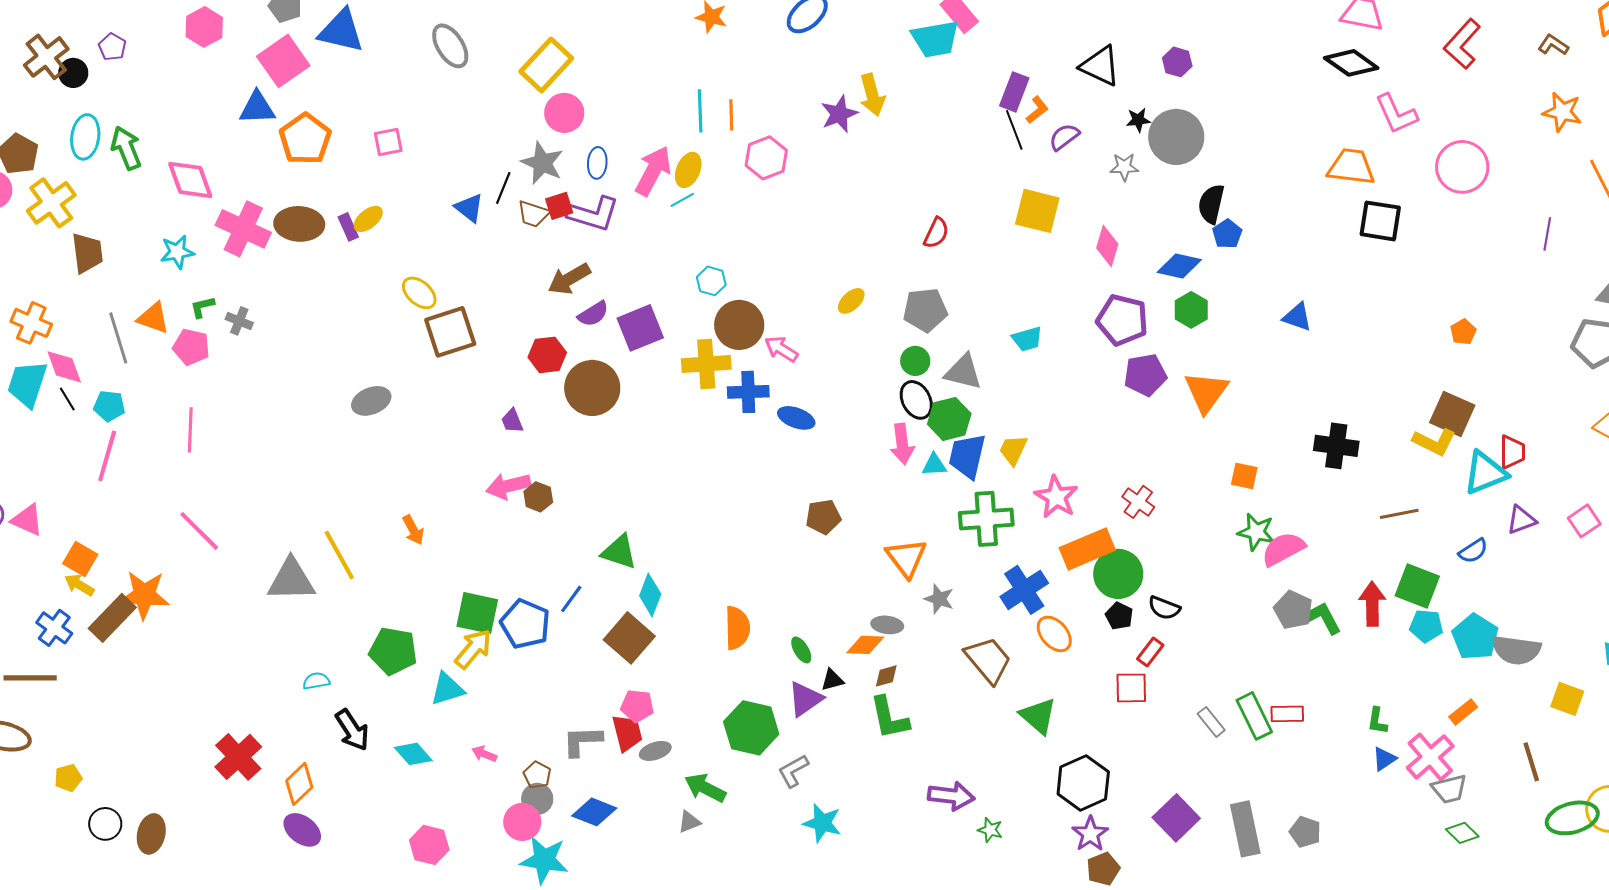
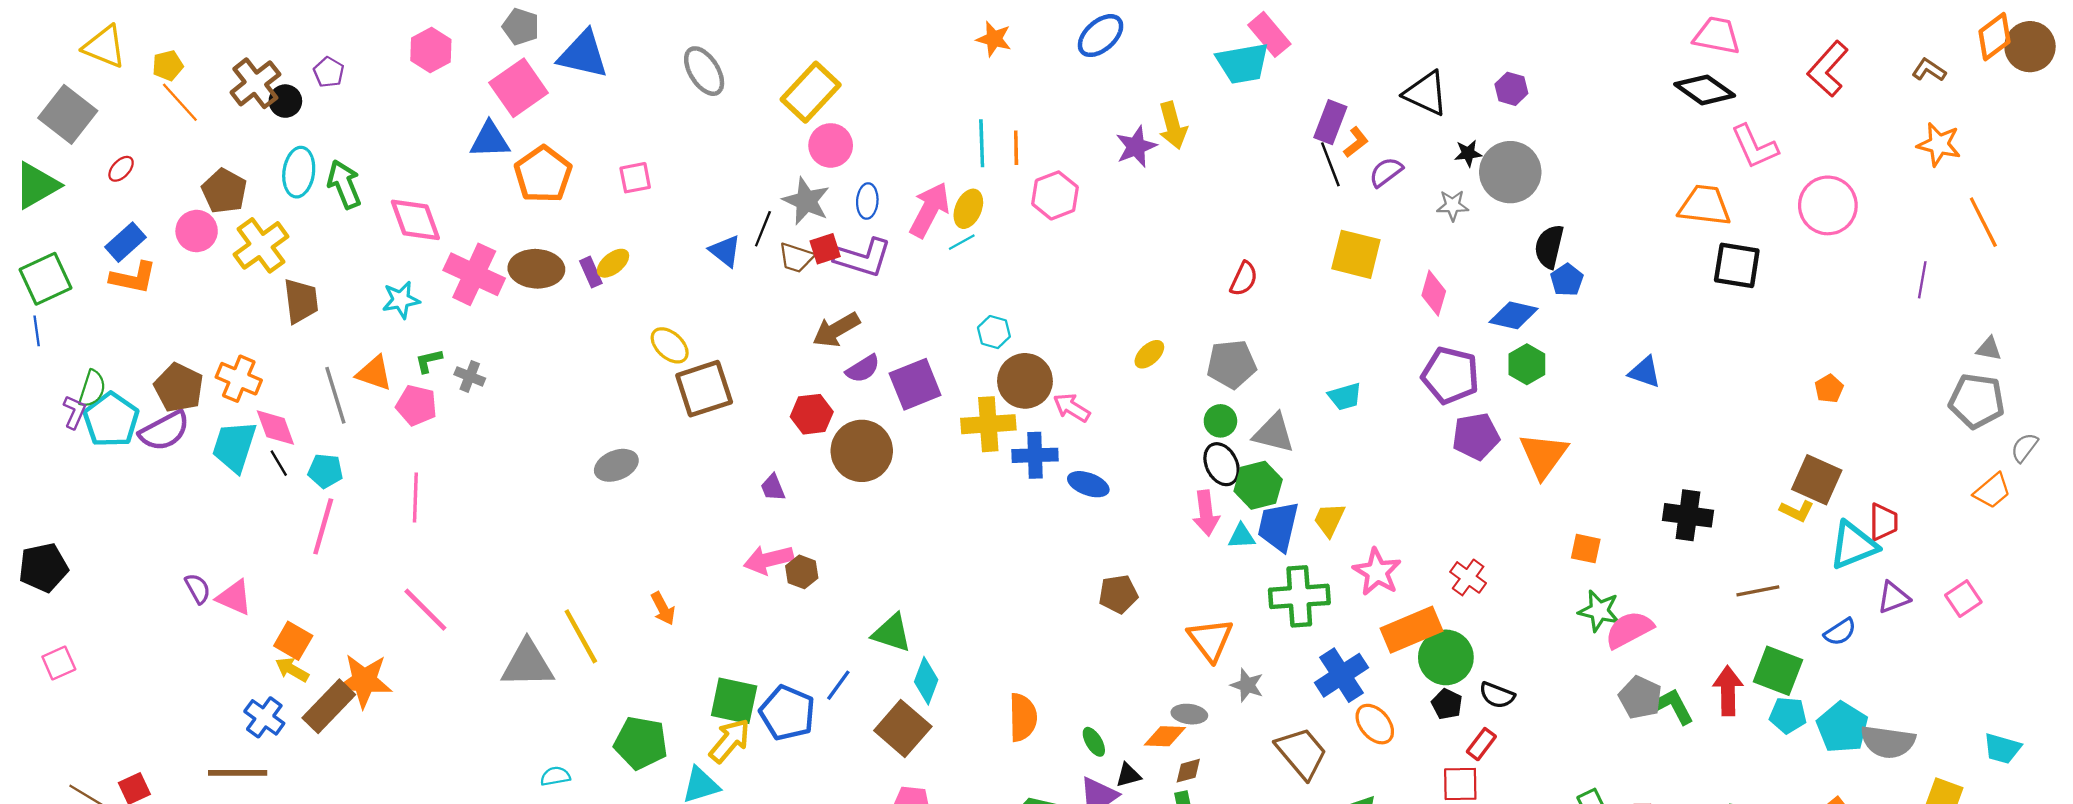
yellow L-shape: (1434, 442) -> (1797, 511), size x0.7

